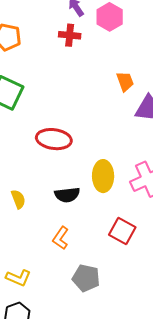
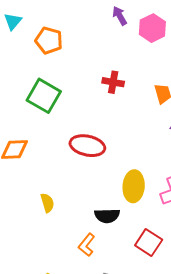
red cross: (70, 35) -> (113, 82), moved
black semicircle: (67, 195) -> (107, 216), moved

